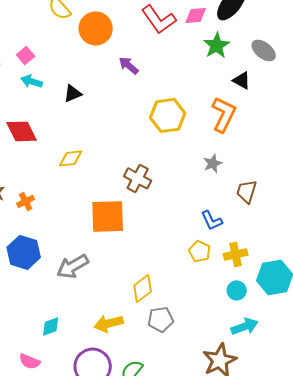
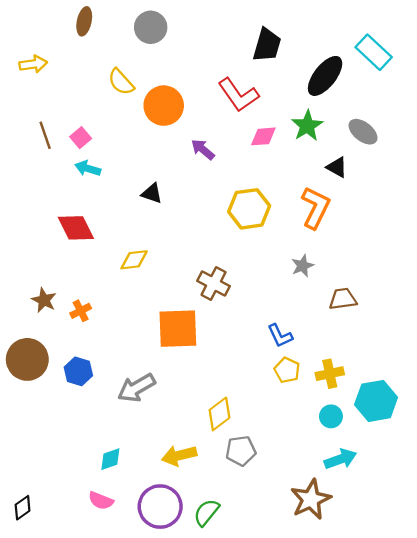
pink diamond: (196, 15) -> (263, 136), moved
black triangle: (73, 93) -> (152, 193), moved, turned 42
brown trapezoid: (247, 191) -> (343, 299), turned 65
blue L-shape: (212, 220) -> (280, 336), moved
blue hexagon: (24, 252) -> (78, 371), size x0.7
pink semicircle: (30, 361) -> (101, 501), moved

